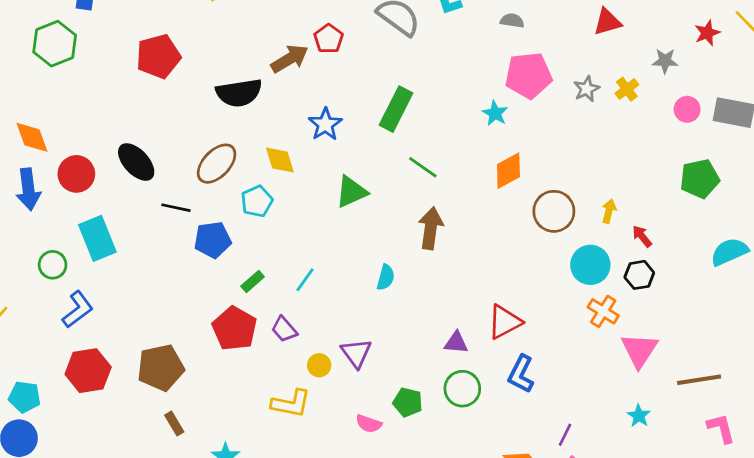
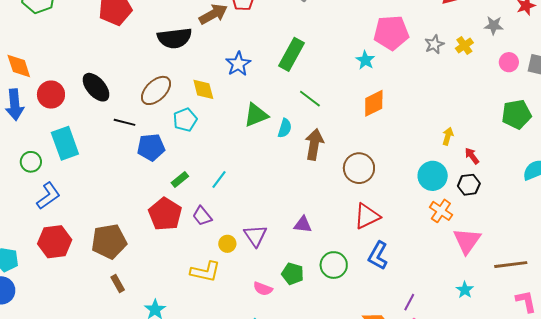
brown circle: (554, 211) -> (359, 168), moved
cyan semicircle: (386, 277) -> (285, 128), moved
purple triangle: (456, 343) -> (303, 225), moved

